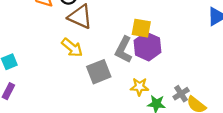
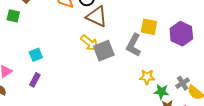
purple hexagon: (147, 46) -> (181, 34), moved
gray square: (99, 72) -> (104, 51), moved

